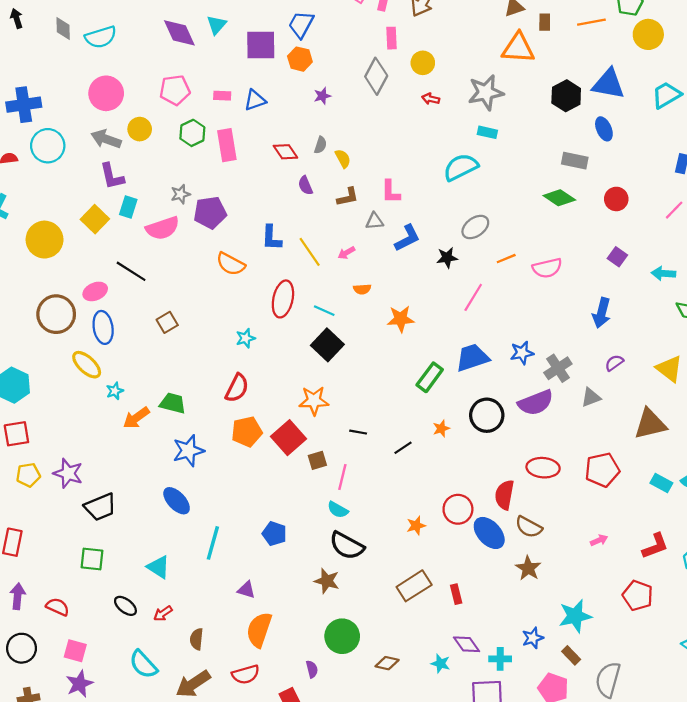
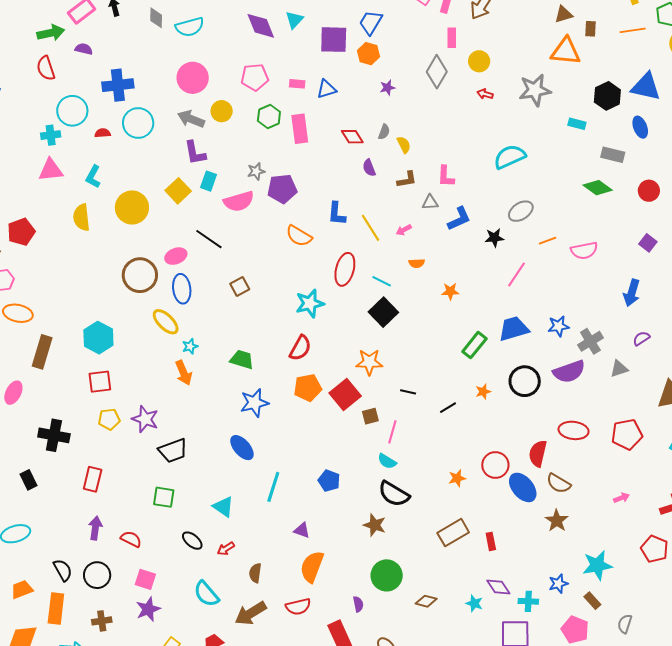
cyan rectangle: (487, 132) -> (577, 124), moved
orange star: (401, 319) -> (450, 291), size x0.7
cyan star: (246, 338) -> (310, 303), size x1.6
orange arrow: (136, 418) -> (184, 373), moved, turned -80
gray semicircle: (608, 680) -> (625, 624), size x0.6

